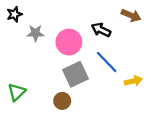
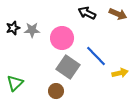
black star: (14, 14) -> (13, 28), moved
black arrow: (101, 30) -> (87, 13), moved
gray square: (76, 74) -> (68, 67), turned -30

